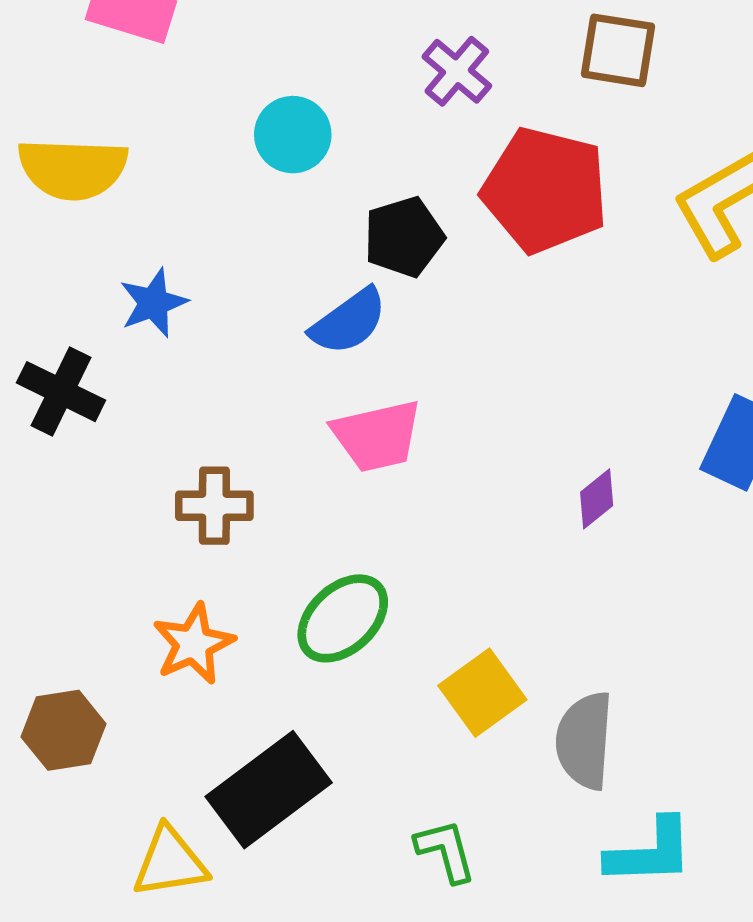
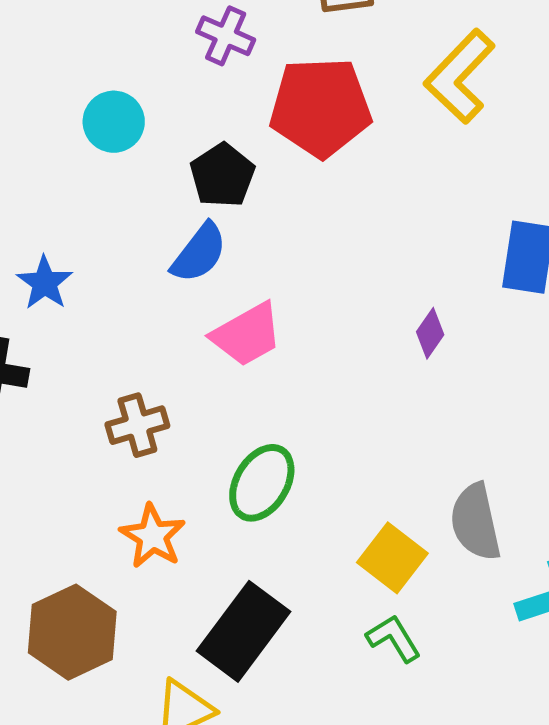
yellow square: (482, 693) -> (392, 558), moved
brown hexagon: (64, 730) -> (72, 632), size x1.4

